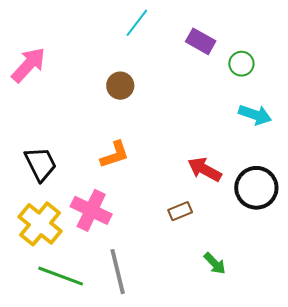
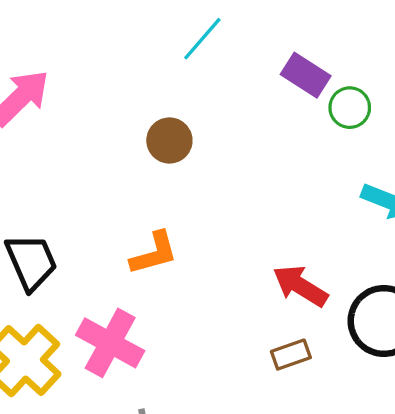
green circle: (241, 64) -> (350, 108), moved
brown rectangle: (180, 211) -> (291, 355), moved

